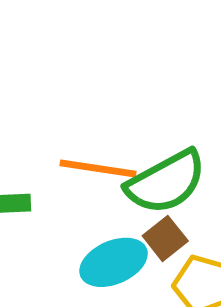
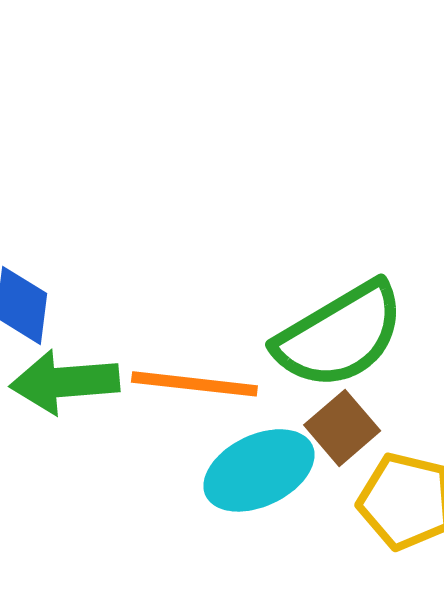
orange line: (98, 169) -> (194, 384), moved

